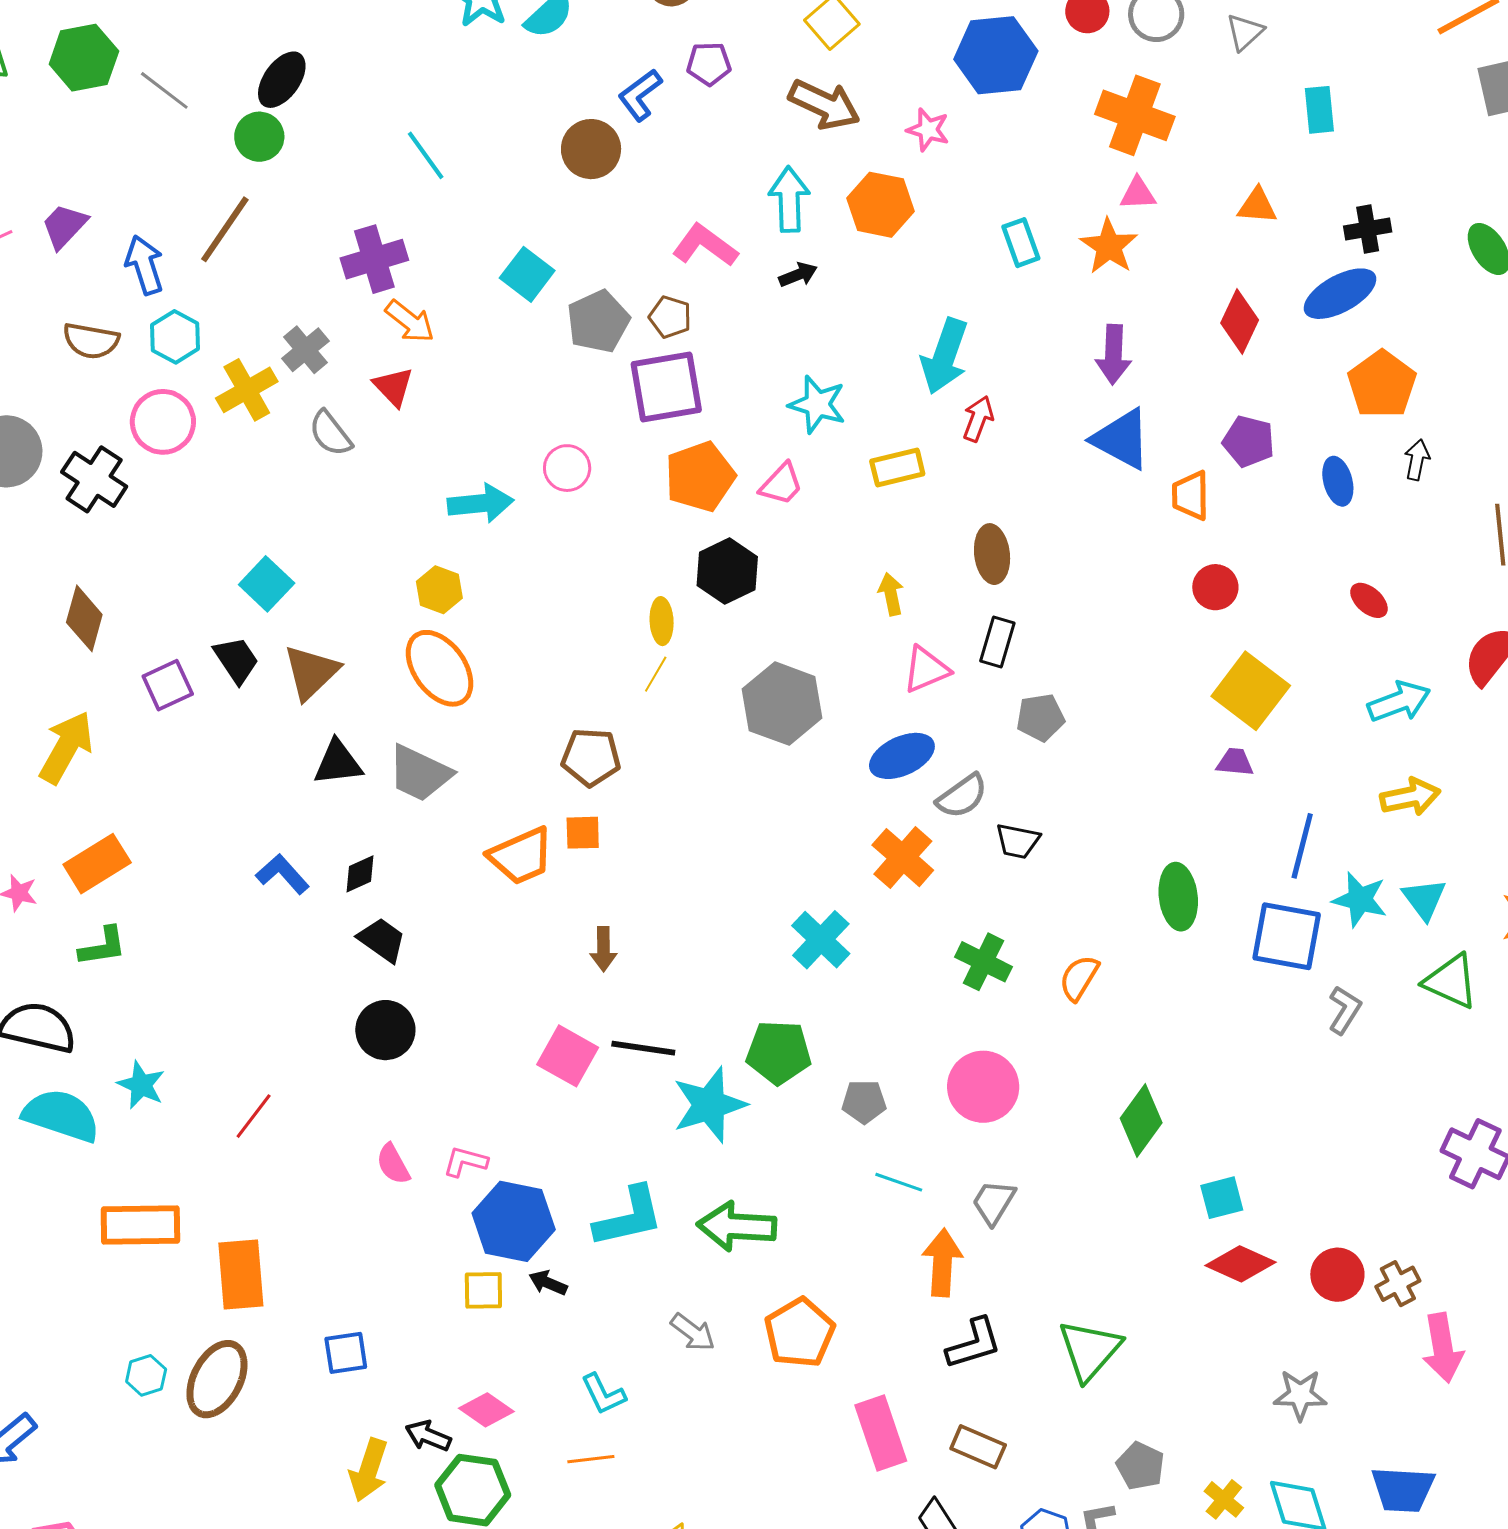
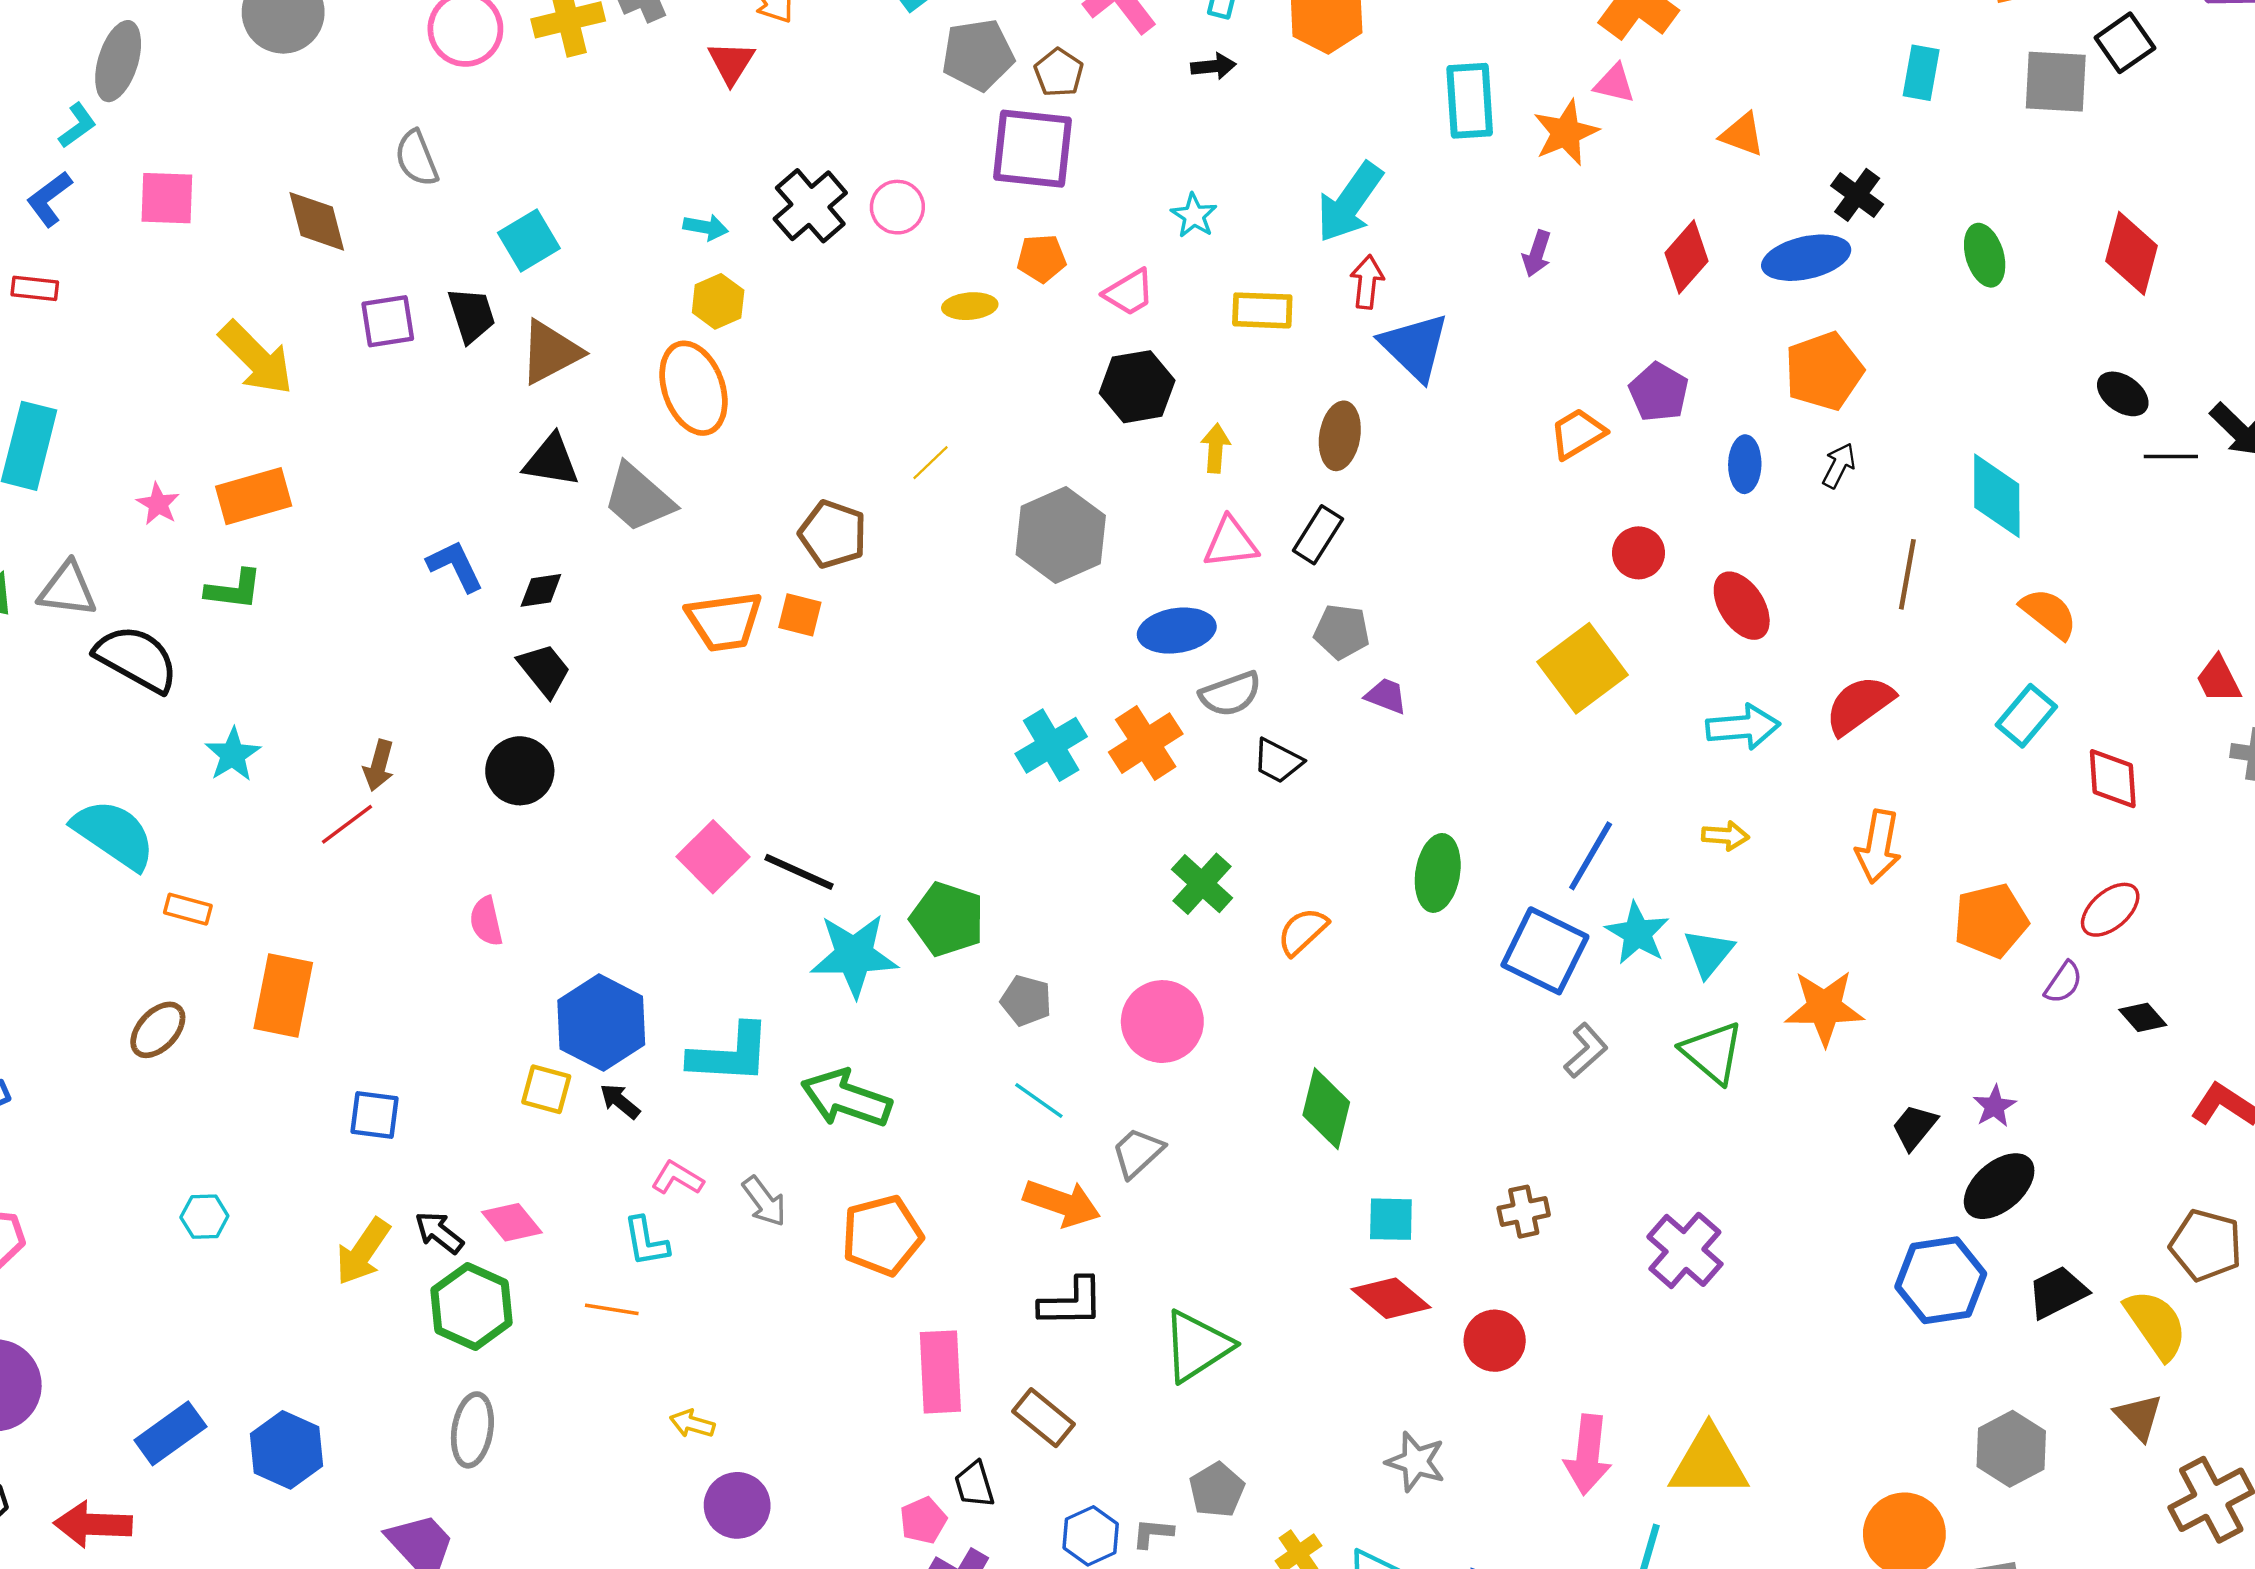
cyan rectangle: (1319, 110) -> (1921, 73), moved
black cross: (1368, 229) -> (1857, 195), turned 30
cyan rectangle: (1021, 243) -> (1470, 101), size x1.4
purple arrow: (1114, 354) -> (1537, 254), size x0.7
cyan star: (817, 404) -> (1194, 216), size x0.7
red arrow: (978, 419) -> (1367, 282), turned -30
gray semicircle: (330, 433) -> (417, 158), moved
blue triangle: (1121, 439) -> (1415, 347), moved
orange pentagon: (700, 477) -> (1042, 258), size x0.6
black cross: (94, 479) -> (810, 206), moved
orange trapezoid: (1191, 495) -> (1578, 434), turned 44
cyan arrow: (481, 503) -> (706, 227), moved, size x0.6
black hexagon: (727, 571) -> (1137, 387), moved
red circle: (1215, 587) -> (1639, 553), moved
red ellipse: (1369, 600) -> (1742, 606), size x1.5
brown diamond: (84, 618) -> (317, 221), turned -46
yellow ellipse: (662, 621) -> (970, 306), moved, turned 72
yellow arrow: (66, 747) -> (256, 358), turned 90
purple trapezoid: (1235, 762) -> (1386, 696), moved
yellow arrow: (1410, 797) -> (1725, 836), size x0.7
cyan cross: (821, 940) -> (1051, 745), moved
brown arrow: (603, 949) -> (379, 765), moved
cyan semicircle: (61, 1115) -> (114, 834), moved
green diamond: (1141, 1121) -> (1326, 1109), turned -38
pink L-shape: (465, 1162) -> (677, 1178), moved
orange rectangle: (140, 1225) -> (188, 909), size x0.5
orange arrow: (942, 1263) -> (1062, 1203), turned 90
brown cross: (1398, 1284) -> (1524, 1212), moved
cyan hexagon: (146, 1375) -> (204, 1217), moved
brown ellipse: (217, 1379) -> (158, 1030), moved, size x0.7

